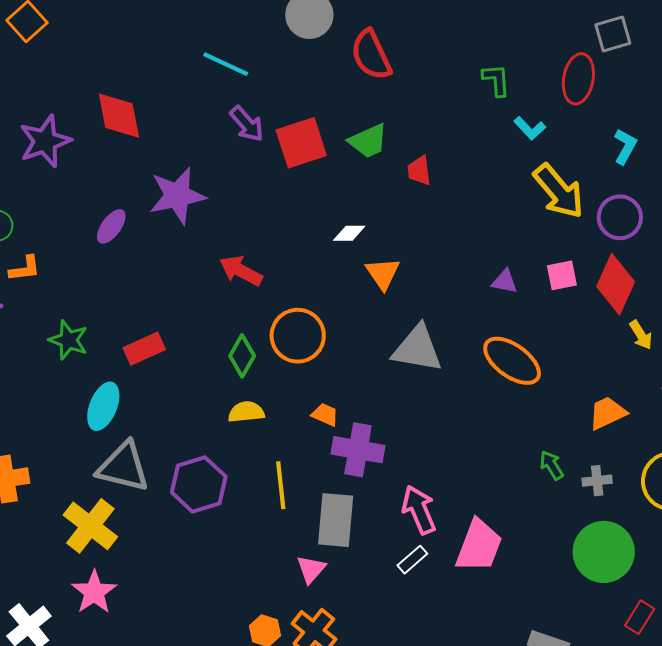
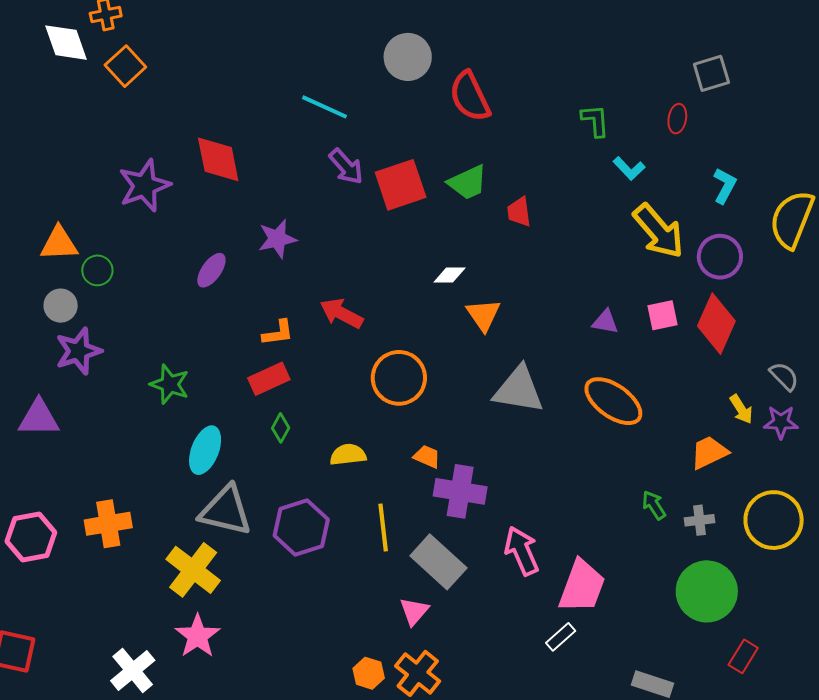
red ellipse: (578, 79) -> (677, 119), size x0.6
purple star: (177, 196) -> (277, 239), size x0.7
orange L-shape: (25, 269) -> (278, 333), moved
yellow arrow: (641, 335) -> (741, 409), moved
red rectangle: (144, 349) -> (269, 379), moved
green diamond: (242, 356) -> (281, 428), moved, size x0.7
gray rectangle: (336, 520) -> (438, 562), turned -52
white rectangle: (412, 560) -> (561, 637), moved

